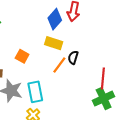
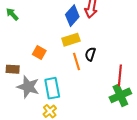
yellow rectangle: (54, 43) -> (71, 40), turned -36
orange line: (59, 65) -> (76, 62), turned -54

